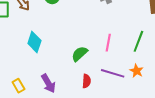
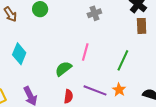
pink line: (108, 43) -> (85, 52), moved

